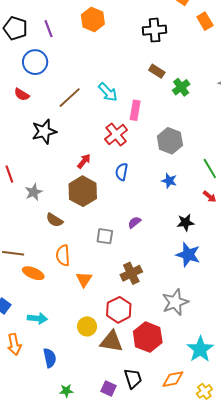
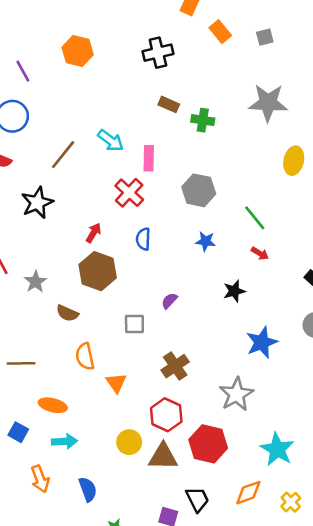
green cross: (181, 87) -> (203, 120), turned -36
blue star: (188, 255) -> (262, 342), moved, turned -30
orange ellipse: (33, 273) -> (53, 405), moved

